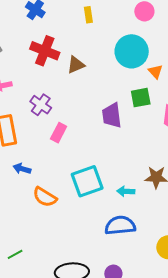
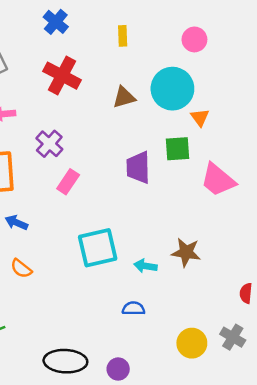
brown triangle: (76, 65) -> (124, 97), moved
orange semicircle: (45, 197) -> (21, 269), moved, size x0.7
blue semicircle: (120, 225) -> (133, 308), size x0.6

